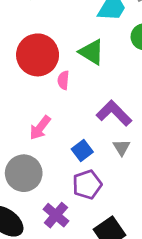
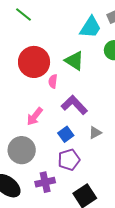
purple L-shape: (114, 113) -> (74, 105), moved
gray triangle: (121, 147) -> (95, 133), turned 32
purple cross: (56, 215) -> (45, 182), turned 36

